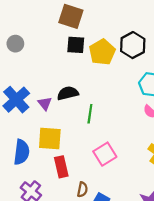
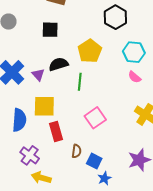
black square: (76, 45) -> (50, 30), moved
yellow pentagon: (102, 52) -> (90, 51), moved

